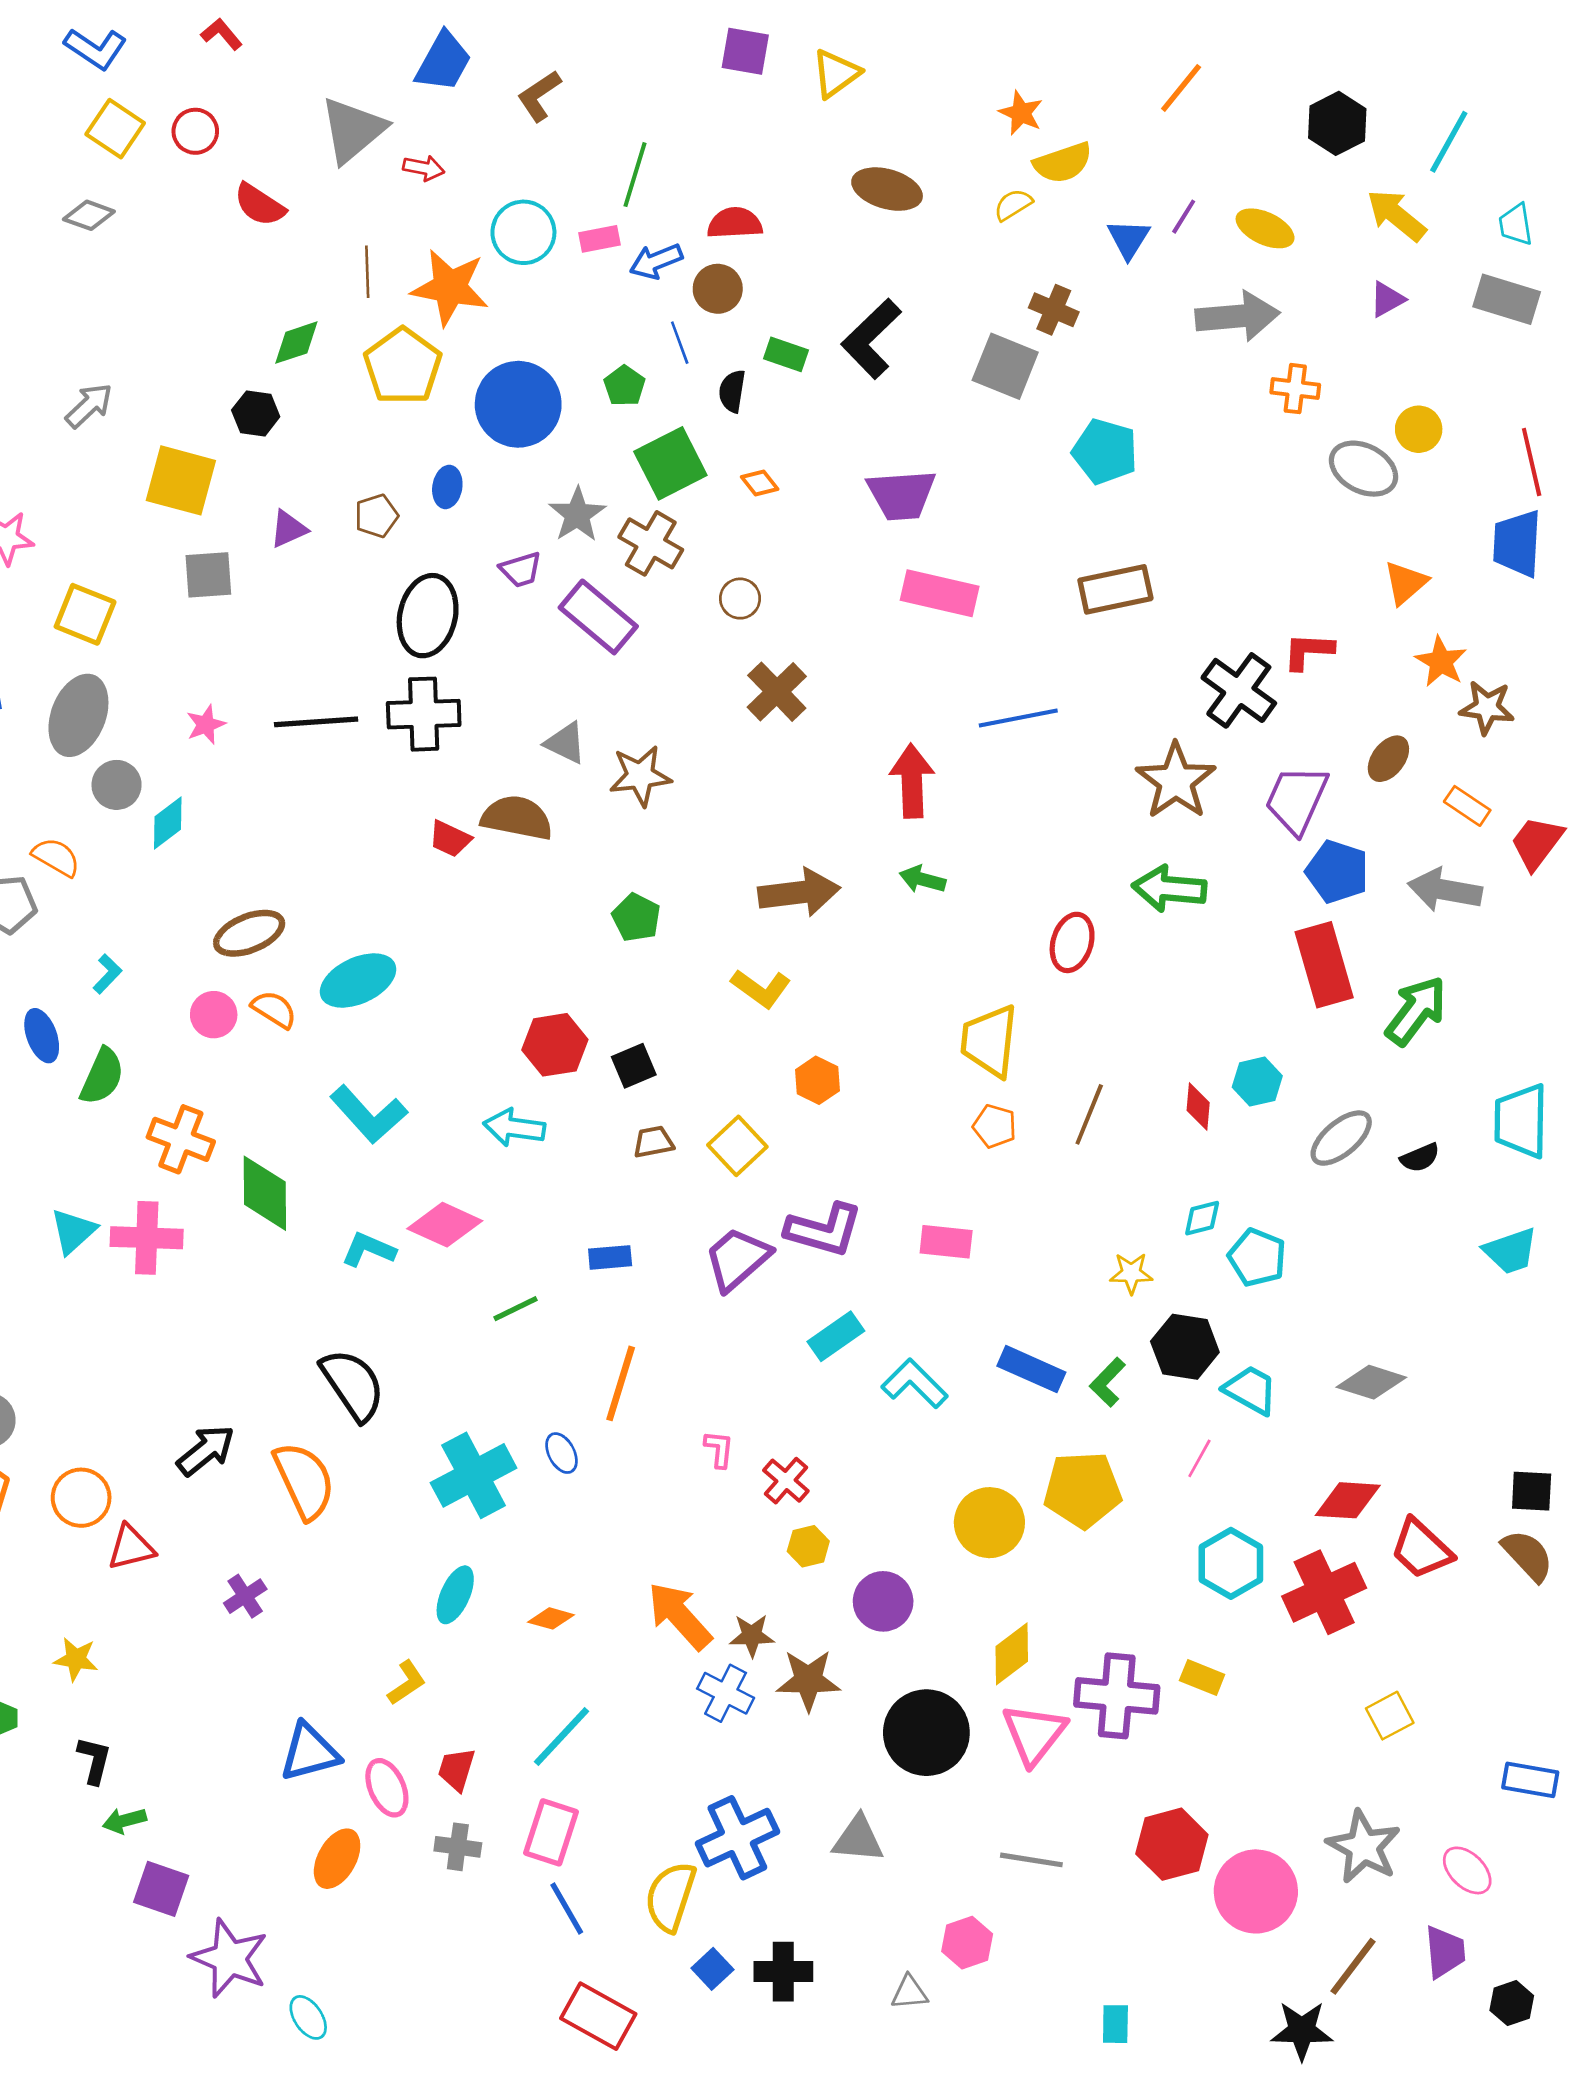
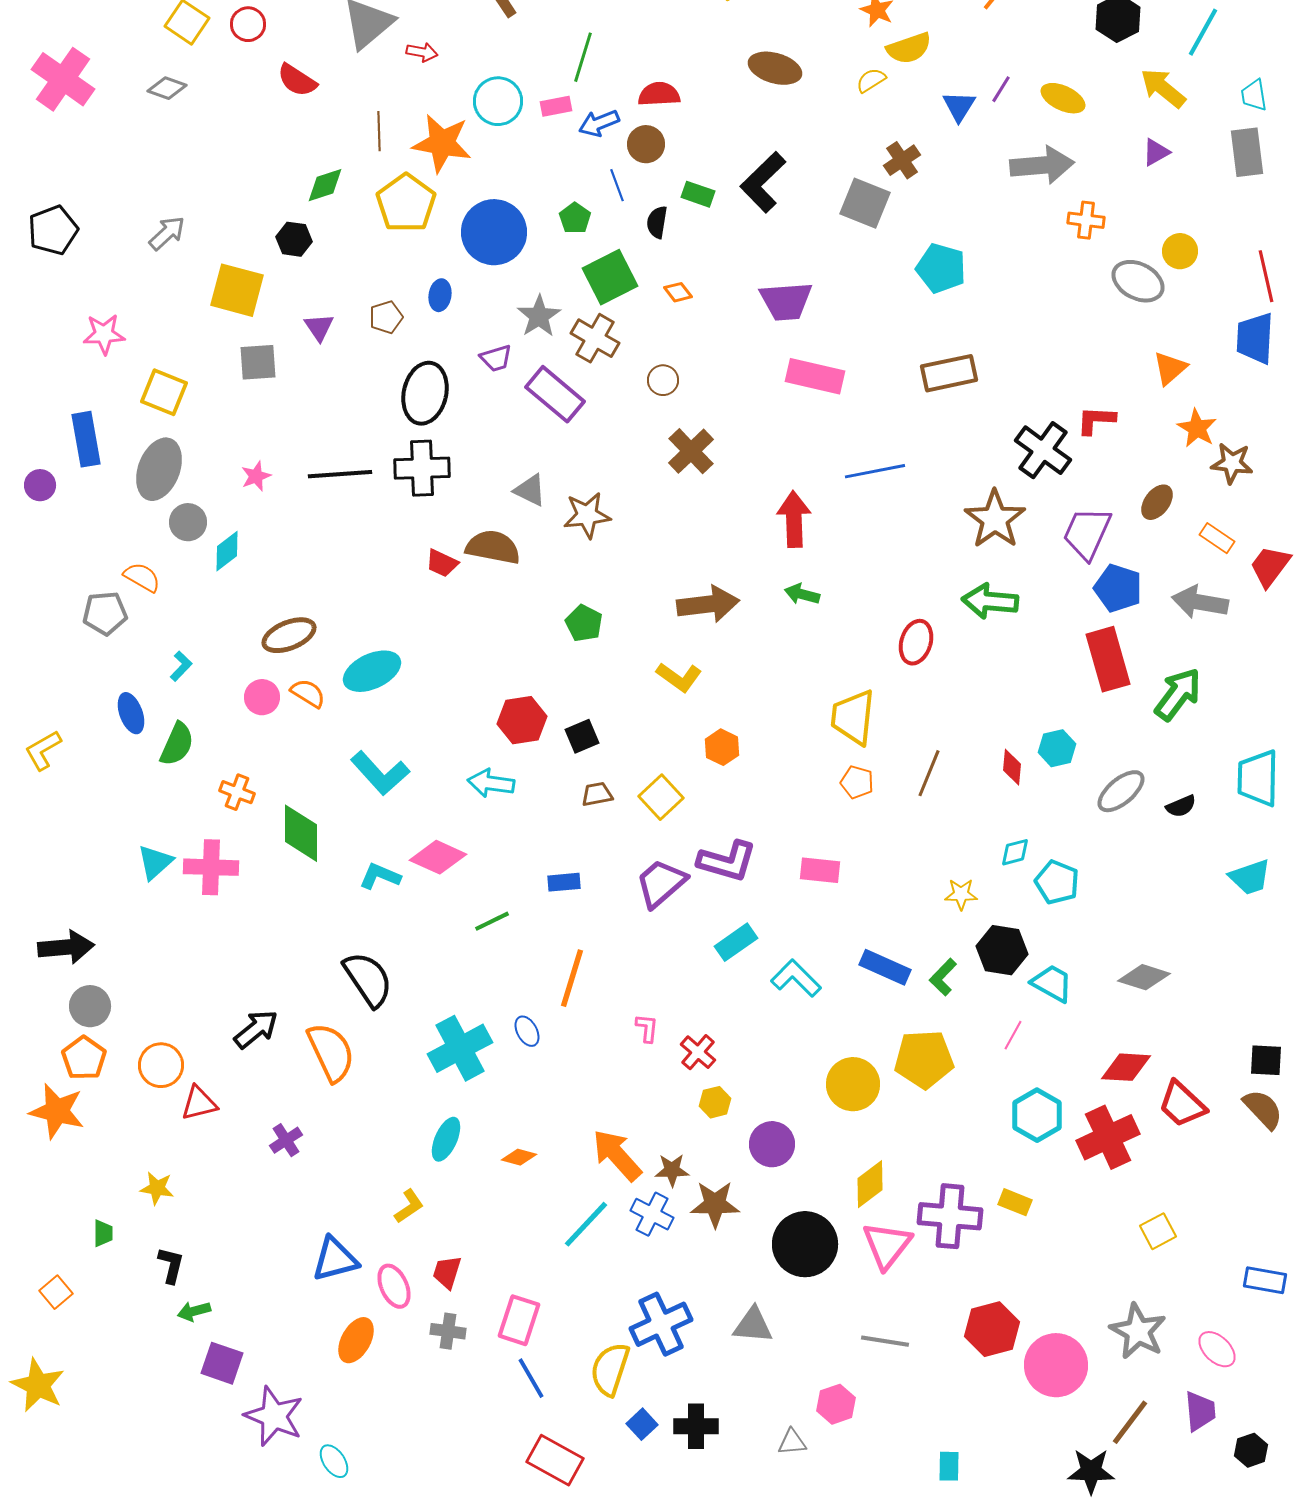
gray rectangle: (1507, 299) -> (1247, 152), turned 66
brown cross: (1054, 310) -> (902, 160), turned 33
purple triangle: (288, 529) -> (319, 327), turned -40
orange cross: (181, 1139) -> (237, 792), size x0.7
cyan line: (562, 1737) -> (586, 1224), moved

